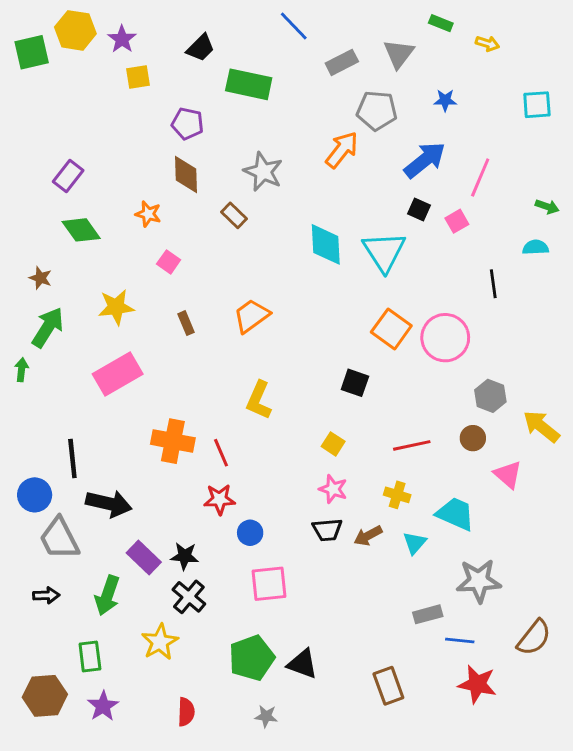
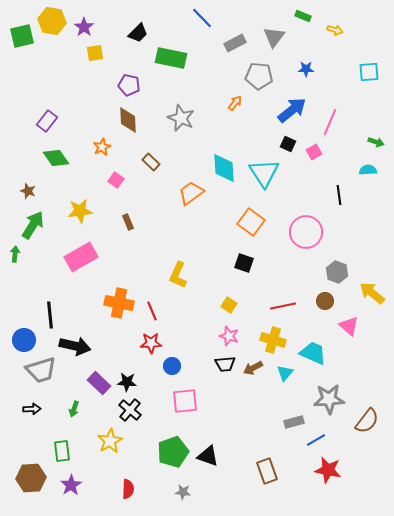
orange arrow: (342, 150) -> (235, 103), size x0.6
orange star: (148, 214) -> (102, 147), turned 30
brown rectangle: (234, 215) -> (151, 162), moved
orange trapezoid: (252, 316) -> (191, 193), moved
orange square: (391, 329) -> (251, 222), moved
yellow cross: (397, 495) -> (273, 340), size x1.4
gray trapezoid: (59, 539) -> (41, 370), turned -80
green arrow: (107, 595) -> (74, 409), size x0.6
brown semicircle: (534, 638) -> (367, 421), moved
blue line: (460, 641) -> (316, 440), turned -36

